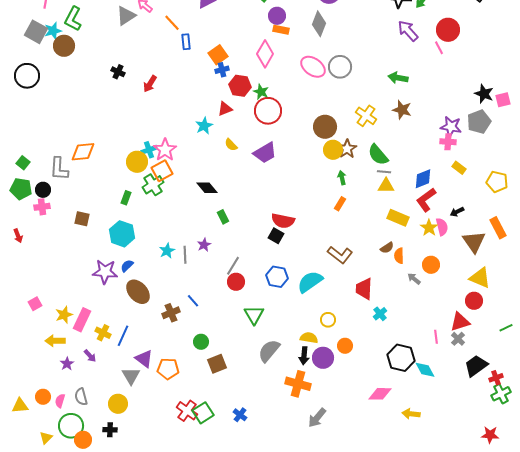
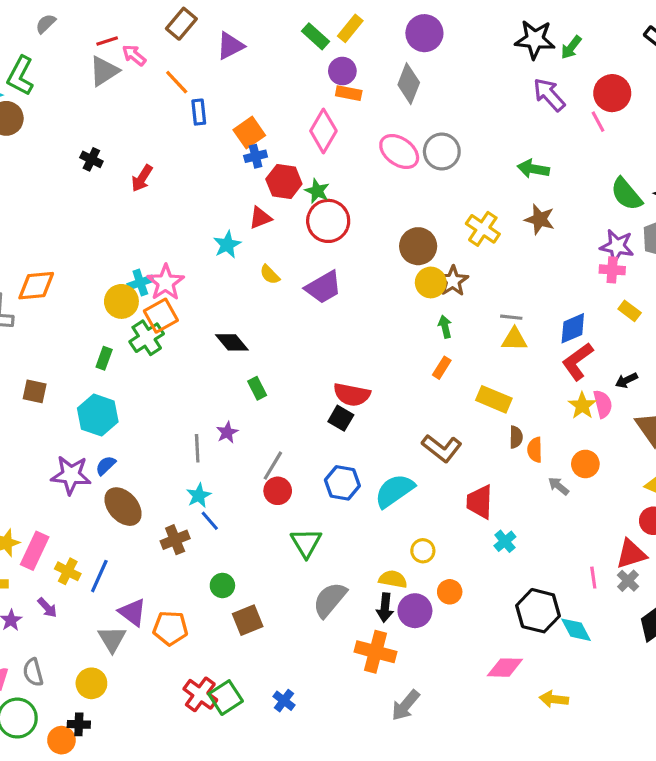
green semicircle: (378, 155) -> (626, 194), moved
yellow rectangle: (398, 218) -> (494, 399), moved
brown semicircle: (387, 248) -> (516, 437), turned -56
cyan star: (167, 251) -> (199, 496), moved
orange circle: (83, 440) -> (61, 740), moved

